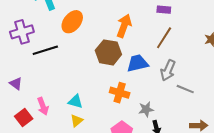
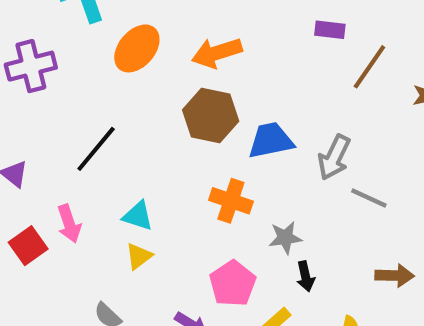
orange arrow: (124, 26) -> (217, 53), moved, turned -130
brown line: (164, 38) -> (369, 67), moved
black line: (45, 50) -> (96, 149), moved, turned -35

